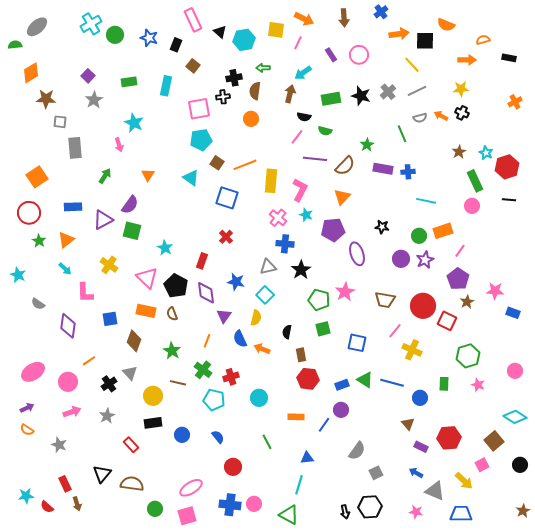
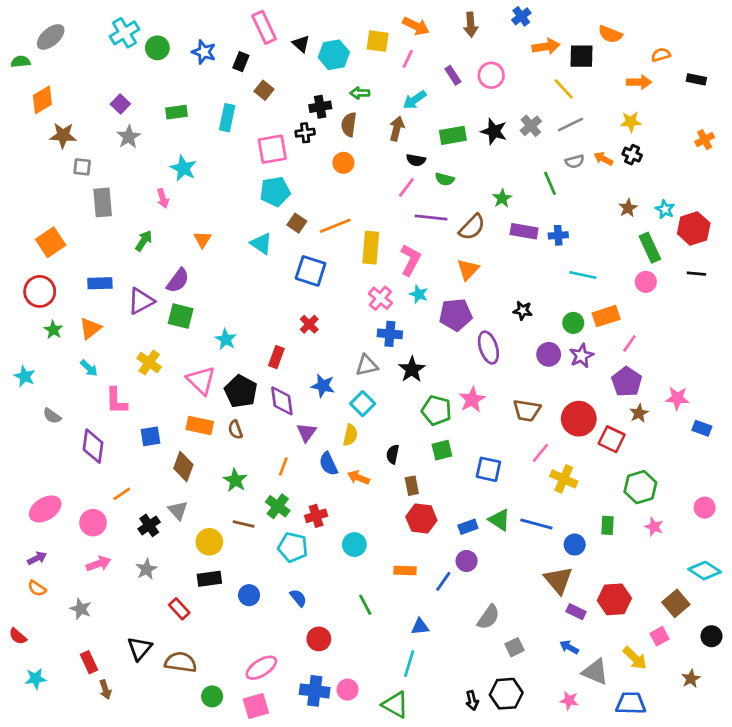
brown triangle: (408, 424) -> (558, 580), size x1.6
red semicircle: (47, 507) -> (18, 636), moved
brown star: (523, 511) -> (691, 679), moved

